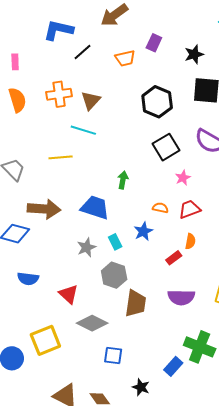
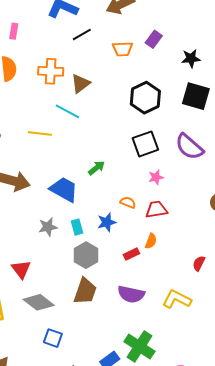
green arrow: (123, 180) -> (97, 168), turned 30
gray hexagon: (114, 275) -> (86, 255), moved

